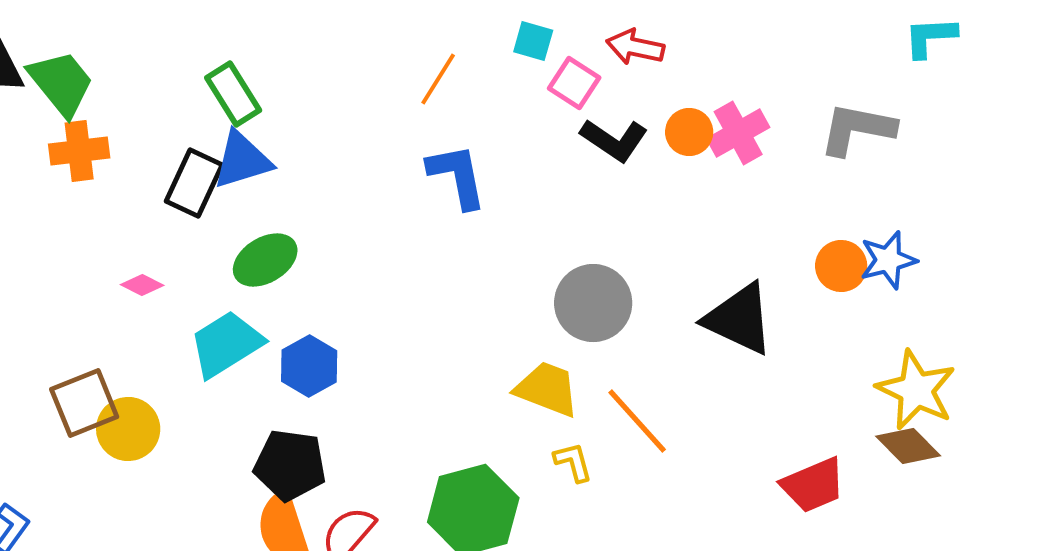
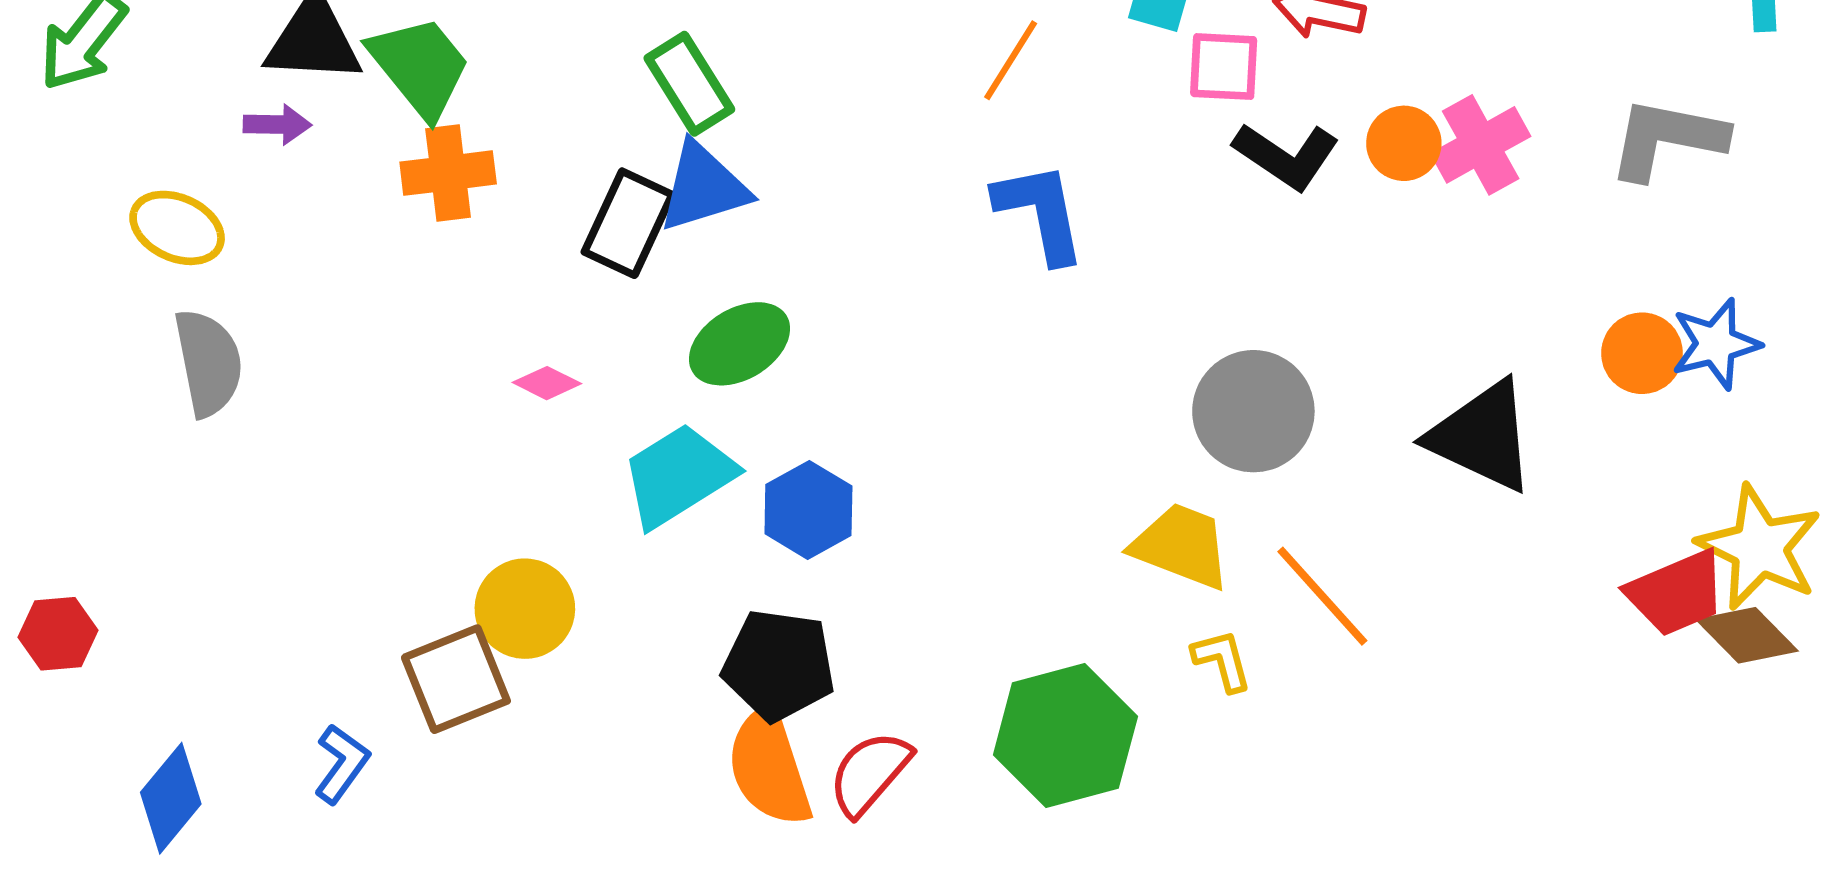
pink square: (574, 83) -> (1224, 67), turned -30
brown square: (84, 403) -> (456, 679), moved
red trapezoid: (813, 485) -> (1676, 593), moved

